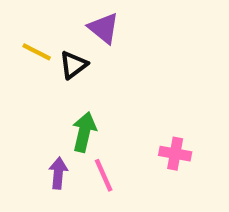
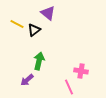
purple arrow: (58, 173) -> (27, 80), turned -136
pink line: (104, 175) -> (69, 87), moved

